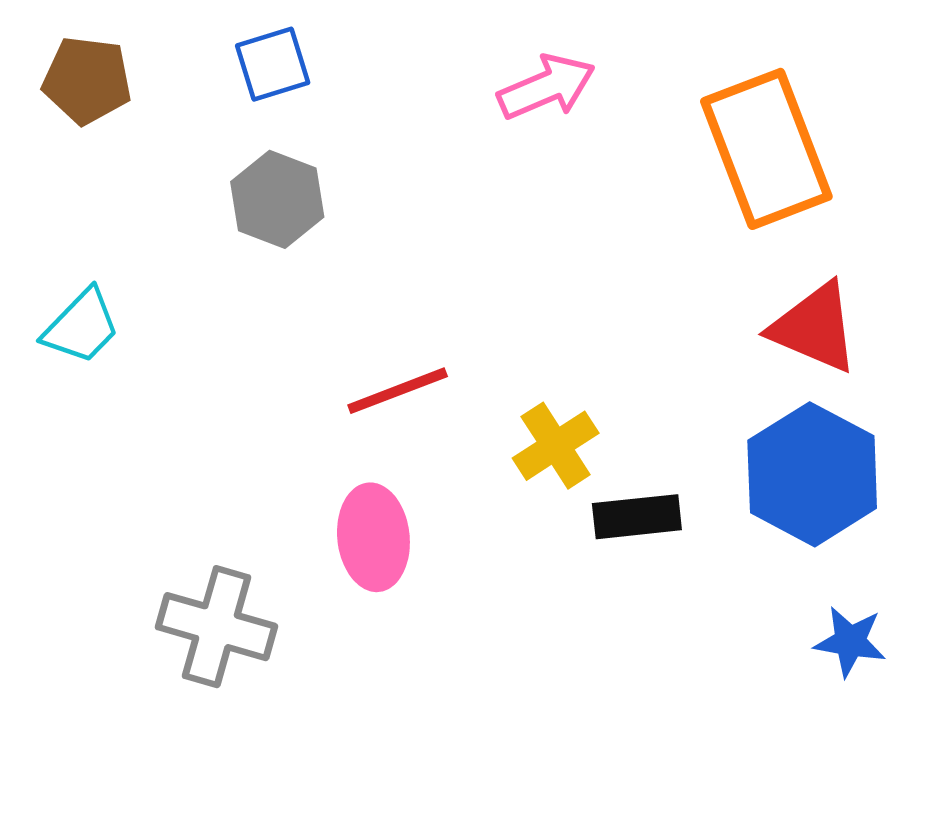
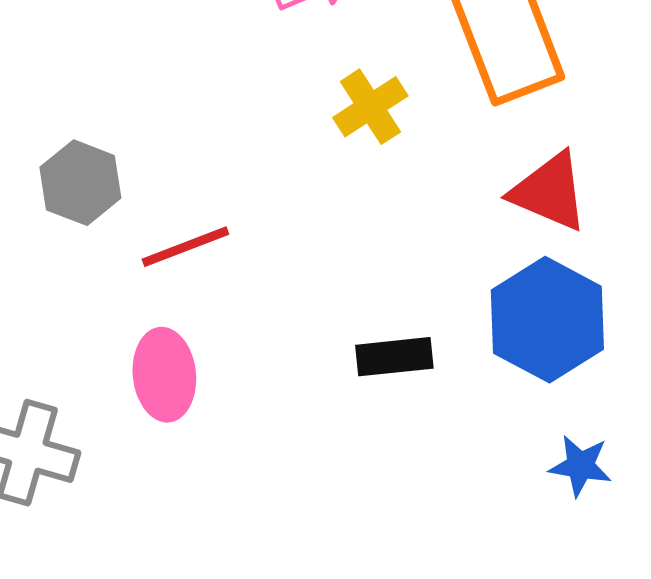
gray hexagon: (277, 199) -> (80, 183), moved
yellow cross: (556, 446) -> (370, 107), moved

